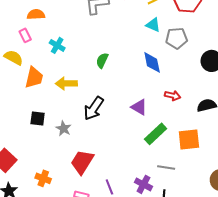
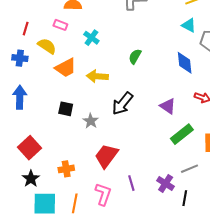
pink rectangle: (25, 35) -> (60, 25), turned -48
orange trapezoid: (34, 78) -> (66, 68), turned 45
gray line: (166, 168) -> (190, 169), turned -36
orange cross: (43, 178) -> (66, 169), turned -35

